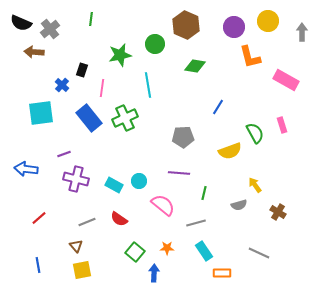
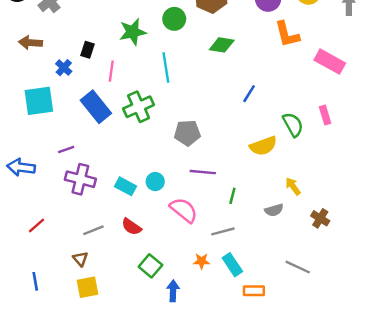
brown arrow: (34, 52) -> (31, 43), moved
gray pentagon: (183, 137) -> (187, 133), moved
orange star: (167, 248) -> (202, 261), moved

